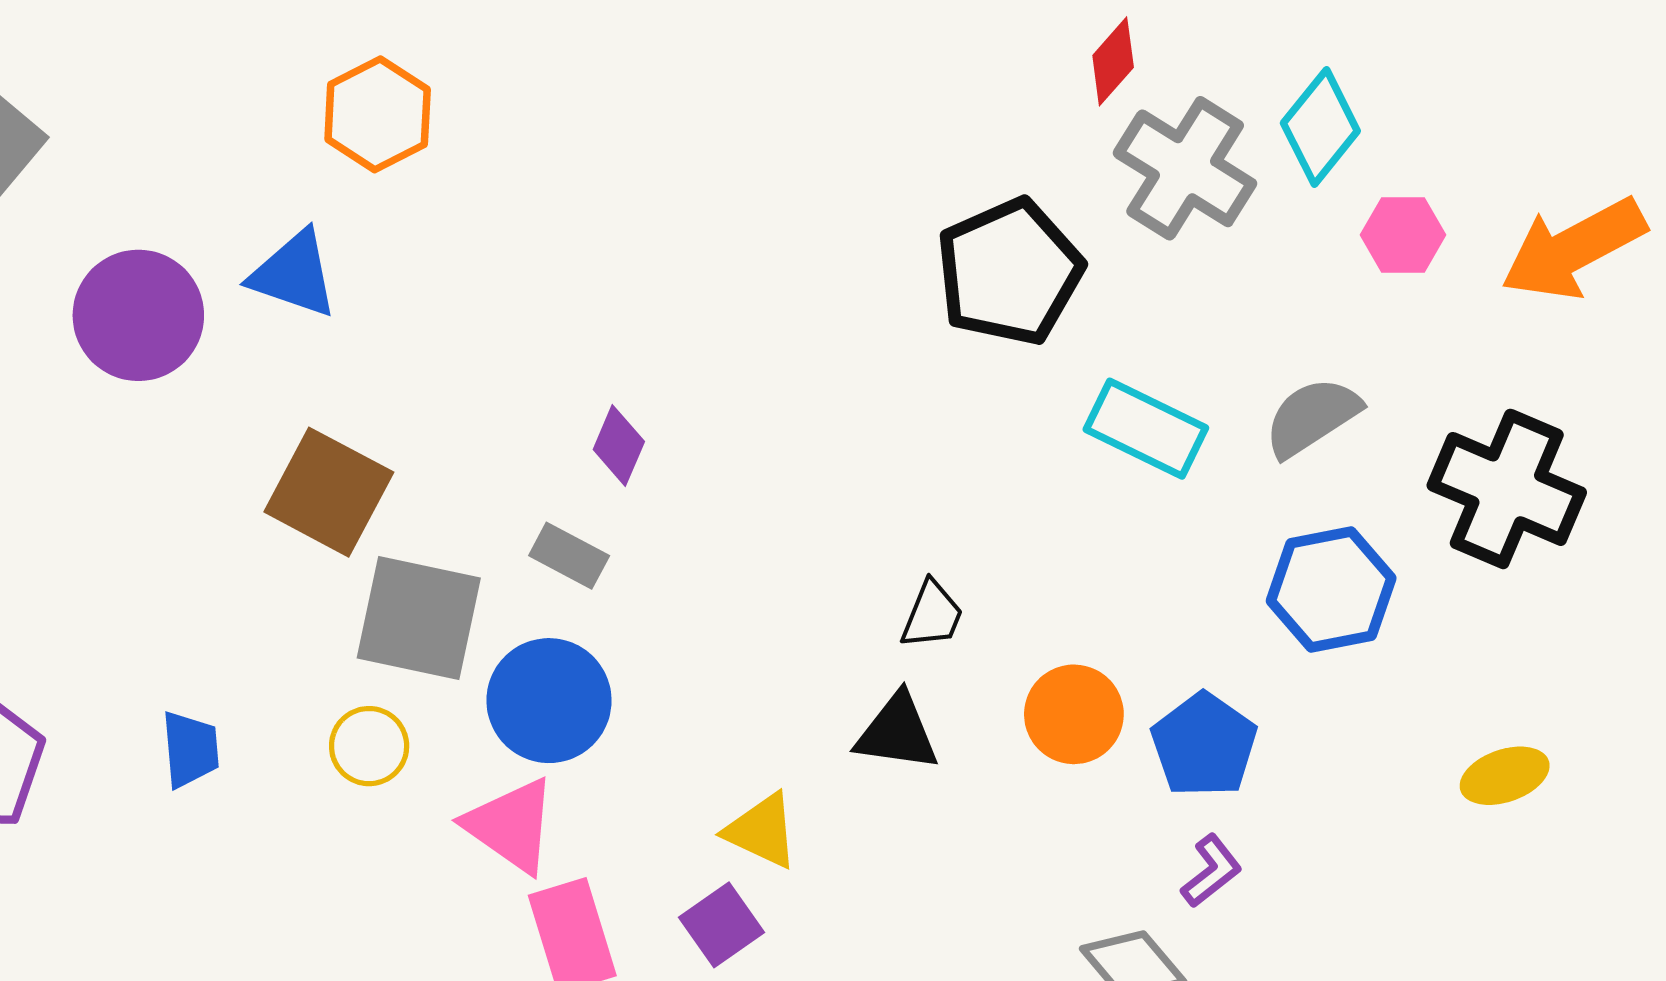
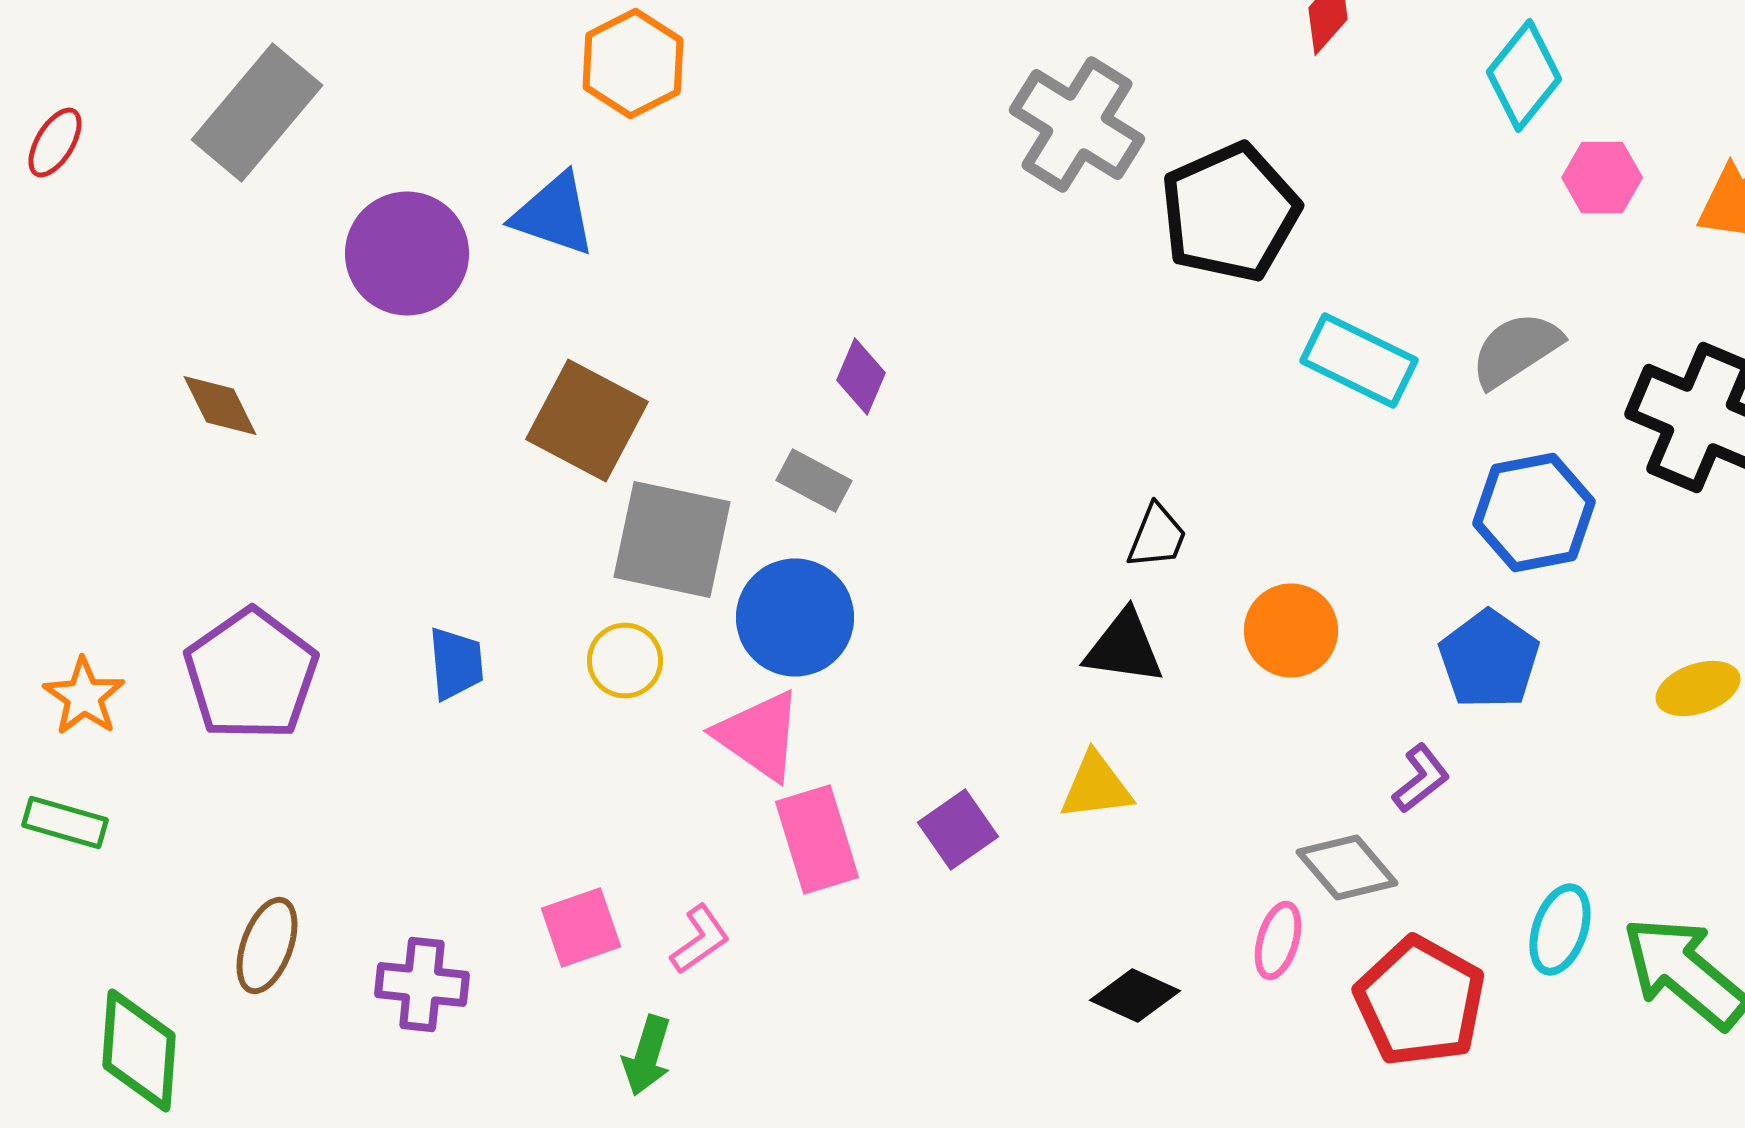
gray cross: (1185, 168) -> (1077, 124), moved
blue pentagon: (1204, 745) -> (1489, 660), moved
yellow triangle: (762, 831) -> (1096, 786), moved, turned -32

